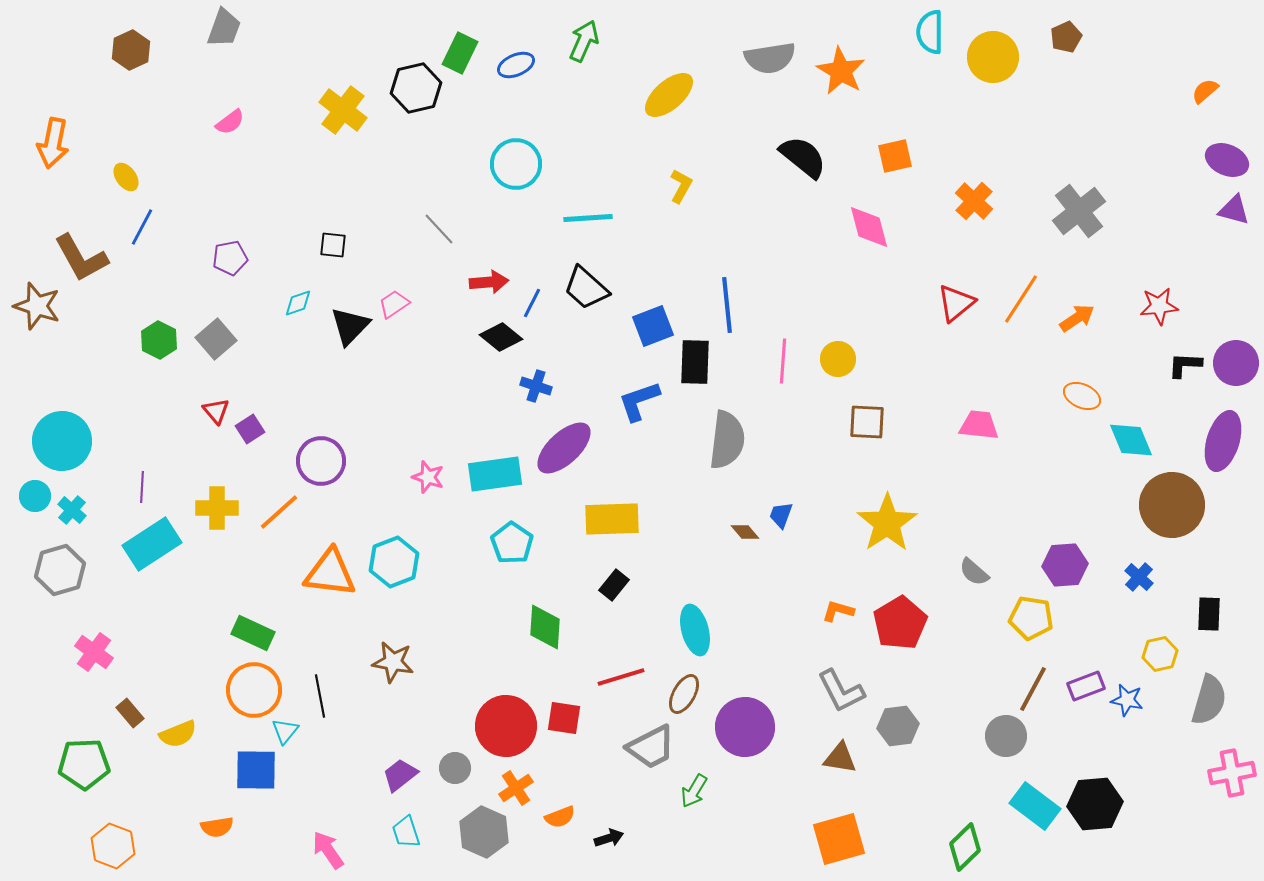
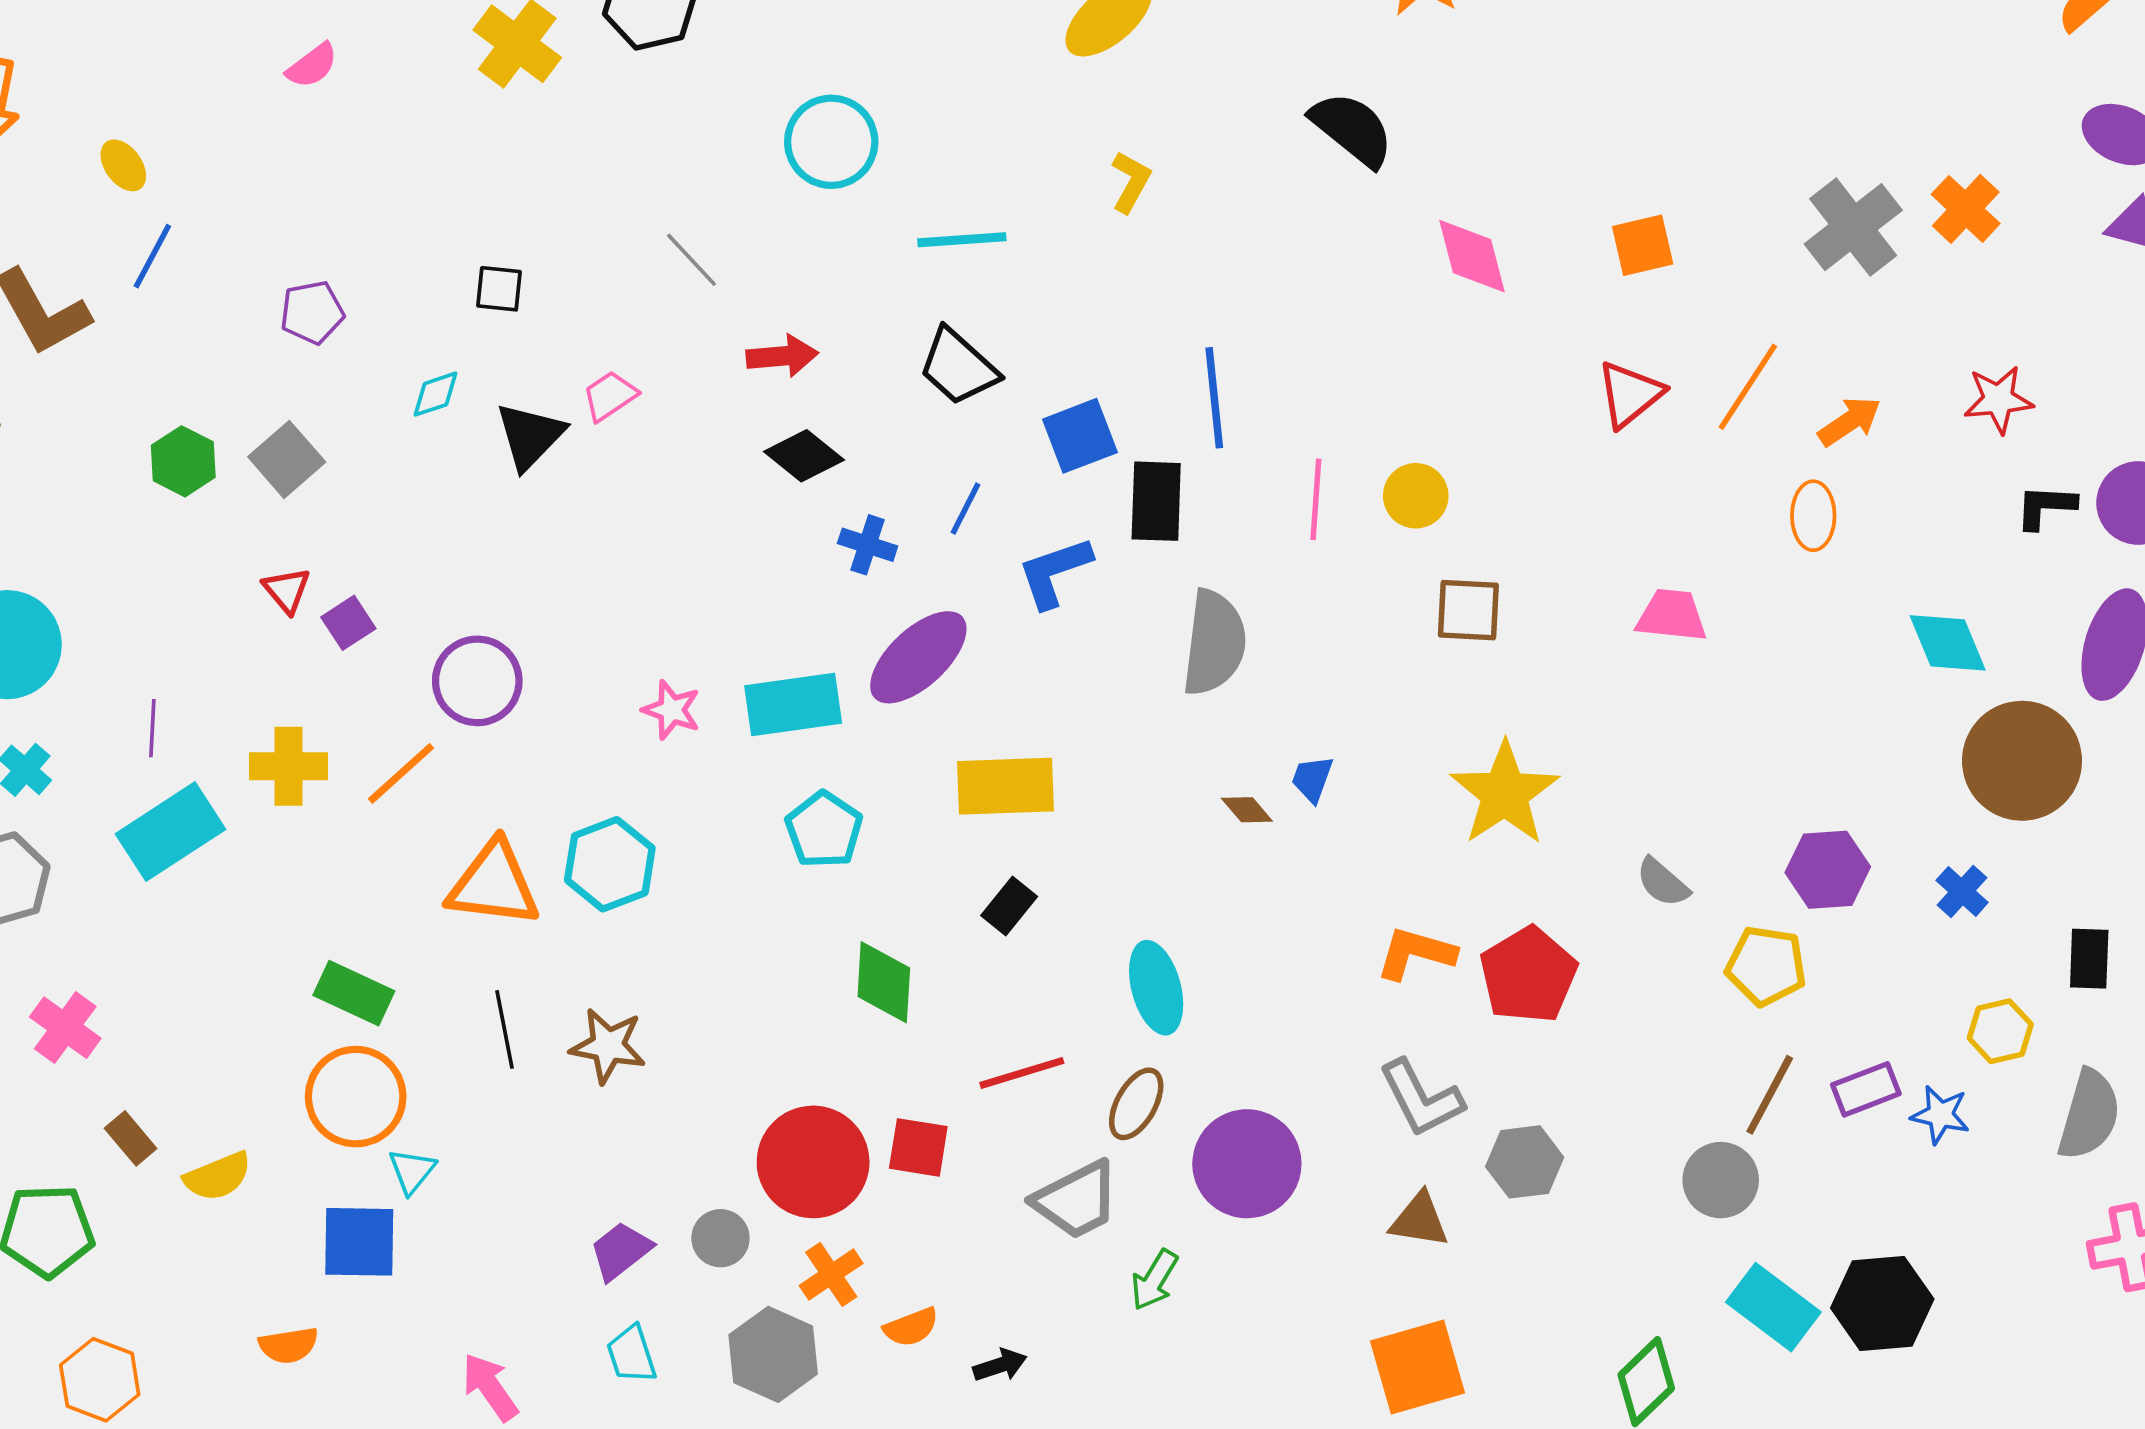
orange square: (895, 156) -> (1643, 245), moved
orange cross: (974, 201) -> (1966, 209), moved
blue line: (532, 303) -> (966, 508), moved
orange ellipse: (1082, 396) -> (1813, 516), moved, turned 66
orange L-shape: (838, 611) -> (1416, 953), size x1.4
black line: (320, 696) -> (504, 1029), moved

